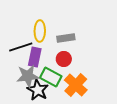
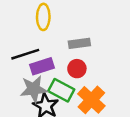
yellow ellipse: (40, 31) -> (43, 17), moved
purple rectangle: (35, 57) -> (42, 66), turned 60

